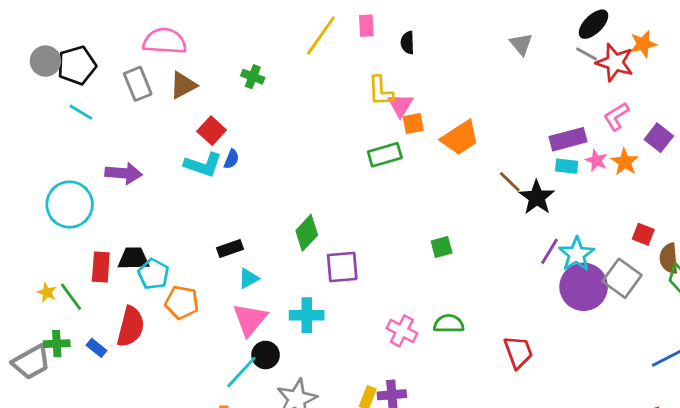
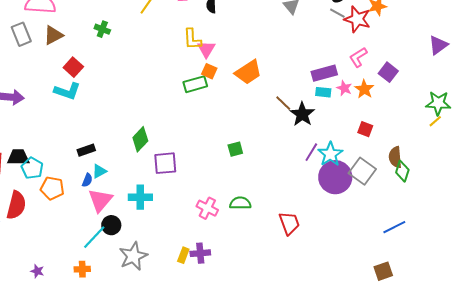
orange square: (413, 124) -> (209, 71), moved, turned 35
blue semicircle: (231, 159) -> (87, 180), moved
red square: (643, 234) -> (365, 129), moved

